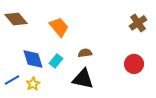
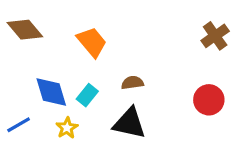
yellow star: (33, 84) -> (67, 128), moved

